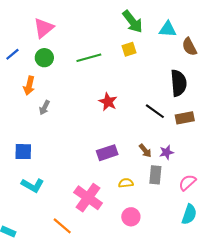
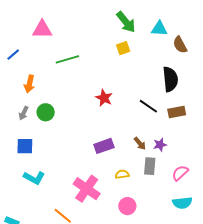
pink triangle: (44, 28) -> (42, 29), turned 40
green circle: (44, 58) -> (46, 112), moved
green line: (89, 58) -> (67, 59), moved
gray arrow: (44, 108) -> (24, 113), moved
cyan semicircle: (189, 214) -> (182, 203), turned 66

